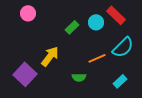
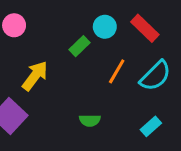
cyan circle: (96, 22) -> (105, 27), moved
yellow arrow: (50, 56) -> (35, 76), moved
orange line: (97, 58) -> (117, 71), moved, turned -36

